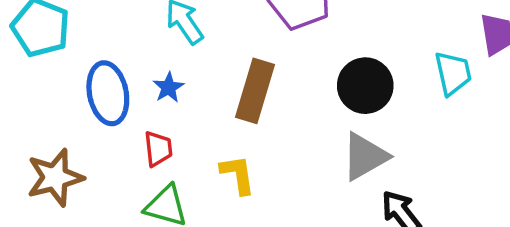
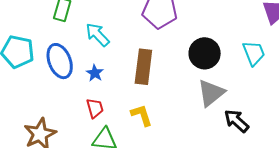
cyan trapezoid: (453, 73) -> (254, 53), moved
blue ellipse: (108, 93) -> (60, 61), moved

